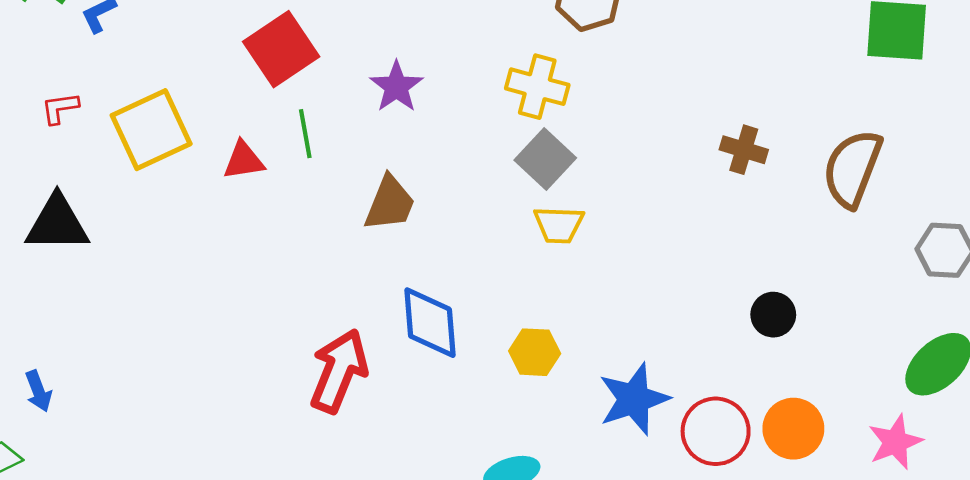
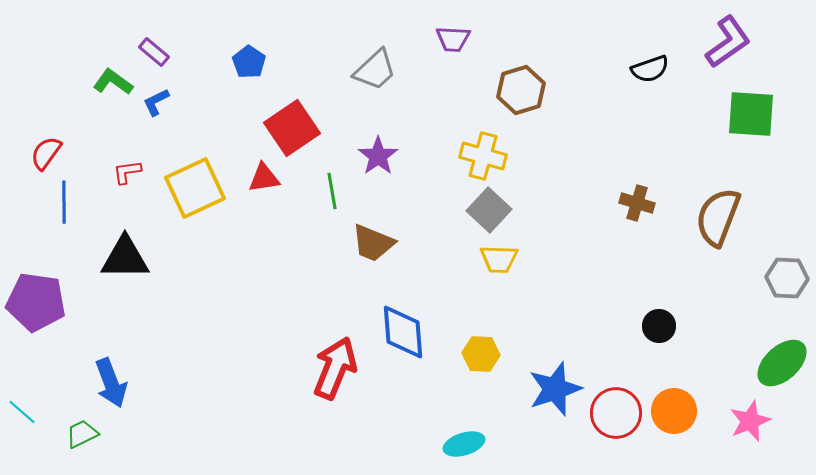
green line: (305, 134) -> (332, 191), moved
red triangle: (244, 160) -> (264, 178), moved
brown trapezoid: (390, 203) -> (373, 243), turned 90
blue arrow: (38, 391) -> (111, 383), size x1.6

